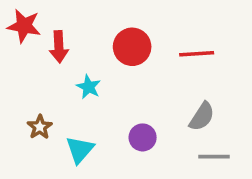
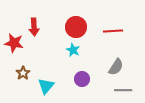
red star: (24, 26) -> (14, 43), moved
cyan star: (89, 87) -> (73, 50), moved

